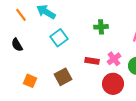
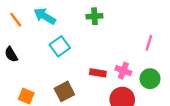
green cross: (101, 27) -> (94, 16), moved
pink cross: (114, 59) -> (123, 71), turned -32

